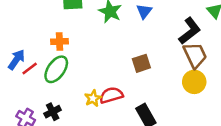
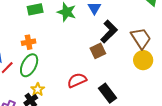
black L-shape: (190, 31) -> (109, 32), moved
yellow star: (93, 98) -> (38, 90), moved

